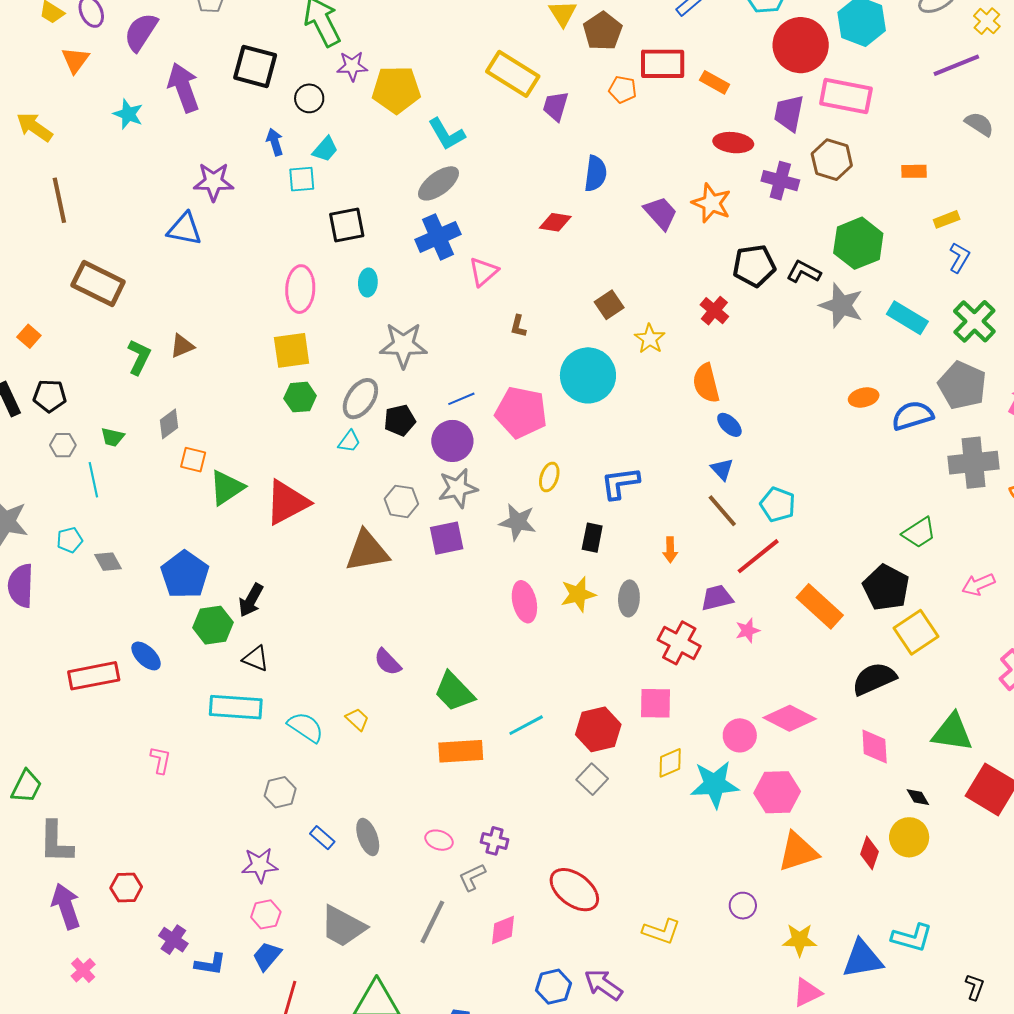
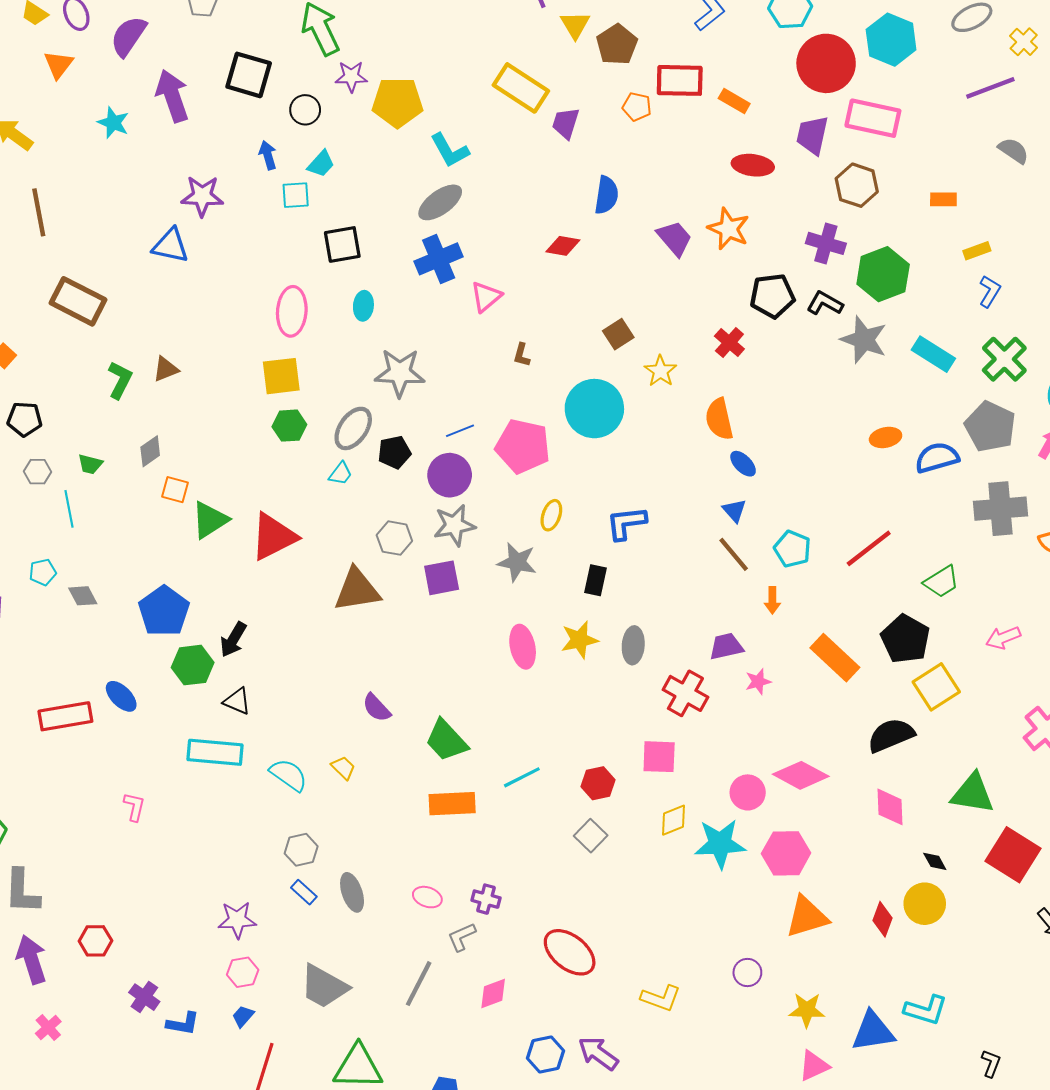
purple cross: (780, 181) -> (826, 243), moved
orange arrow: (670, 550) -> (772, 600), moved
red line: (758, 556) -> (869, 548), moved
red hexagon: (598, 729) -> (598, 783), size x0.7
gray hexagon: (280, 792) -> (301, 850), moved
blue trapezoid: (267, 956) -> (243, 1016), size x0.7

